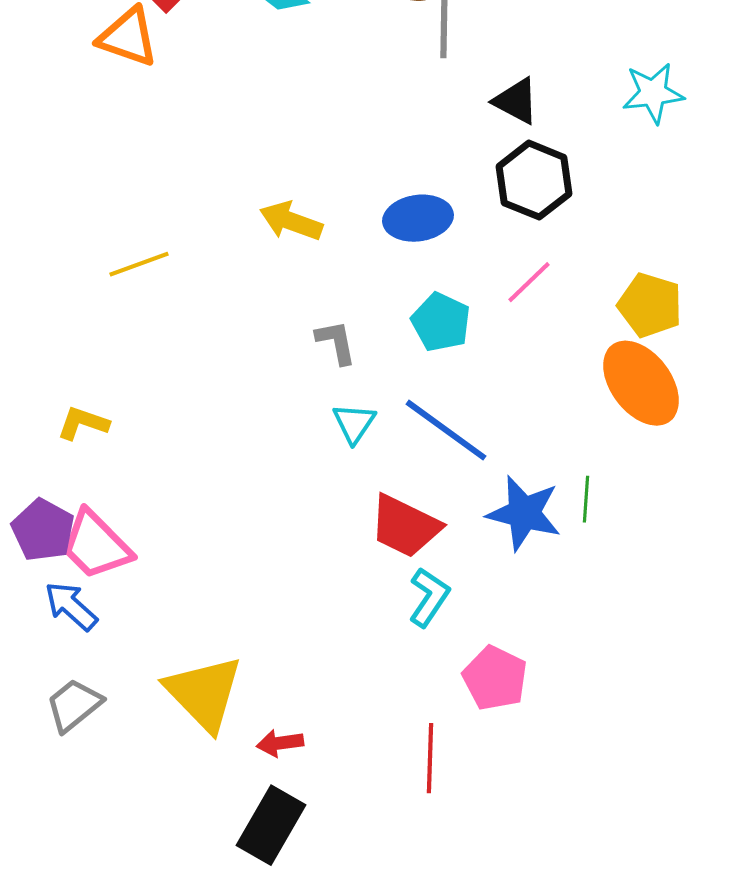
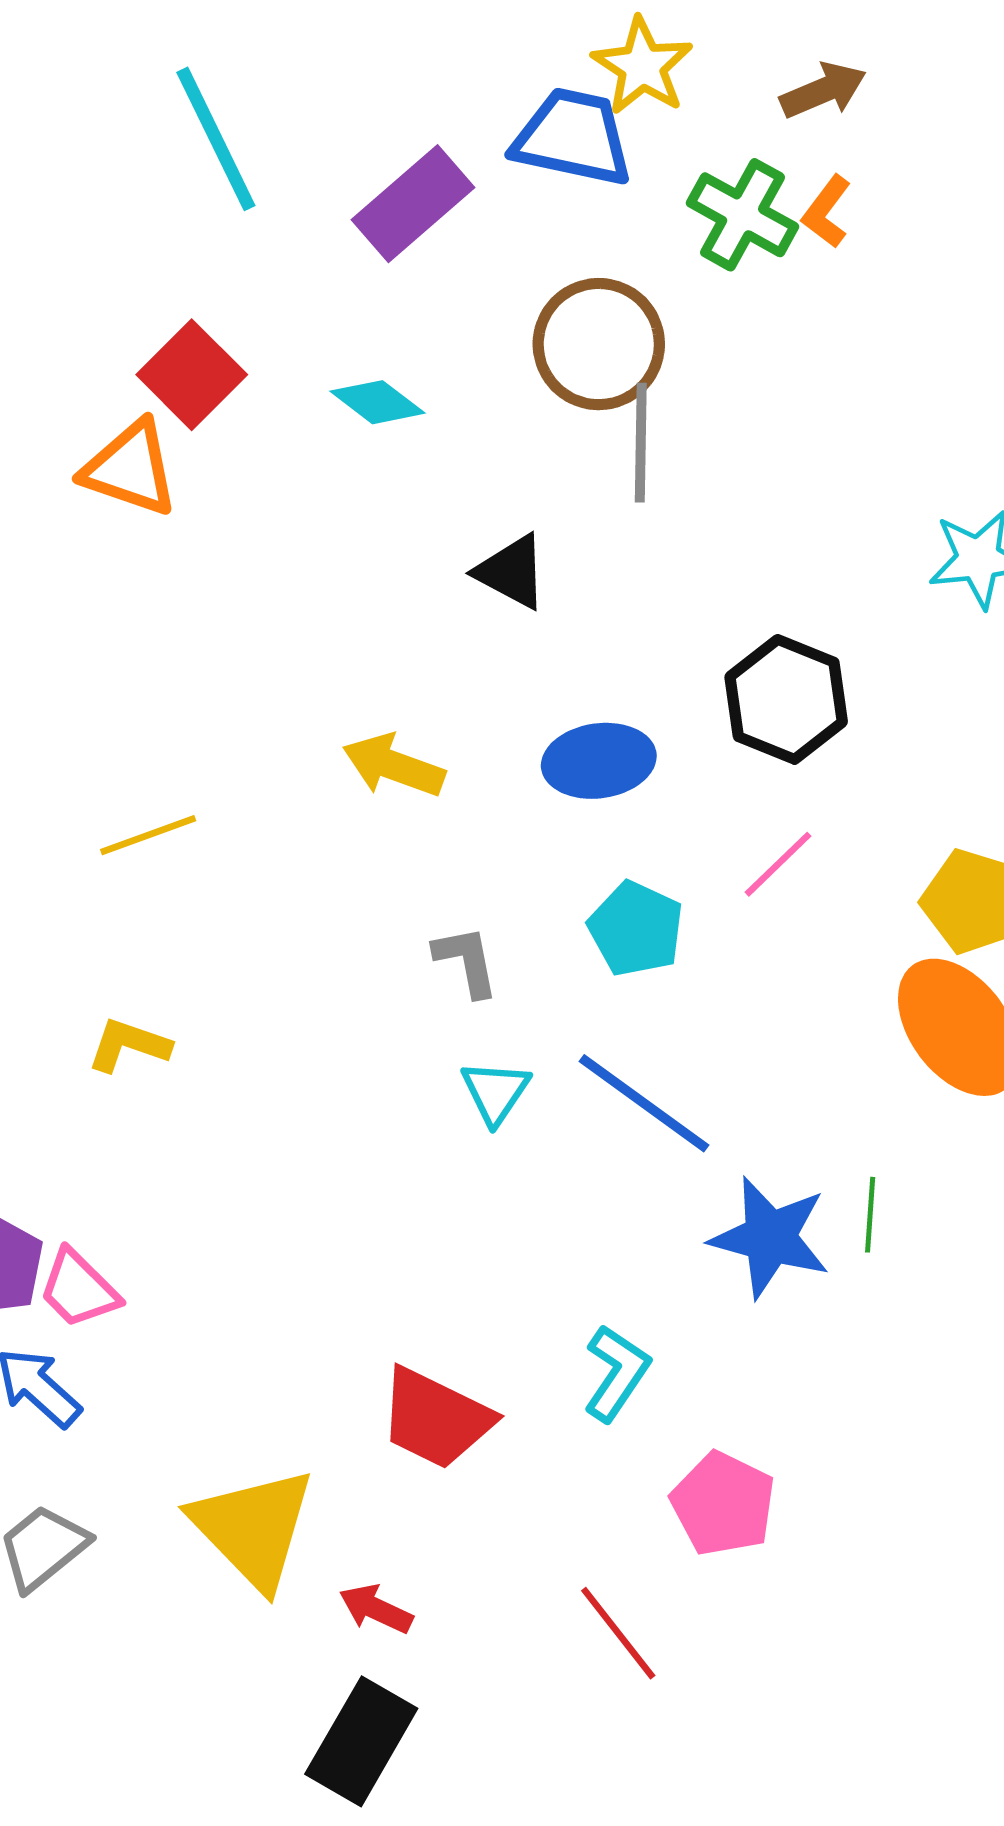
black triangle: (516, 101) -> (512, 572), moved
yellow L-shape: (83, 423) -> (129, 1045), moved
red trapezoid: (405, 526) -> (436, 1418), moved
pink trapezoid: (96, 545) -> (79, 1289), size x0.7
red arrow: (280, 743) -> (376, 1609), turned 33
red line: (430, 758) -> (618, 1633), turned -40

